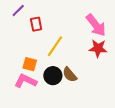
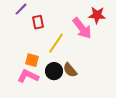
pink arrow: (96, 25) -> (82, 28), moved
red star: (98, 48) -> (97, 15), moved

